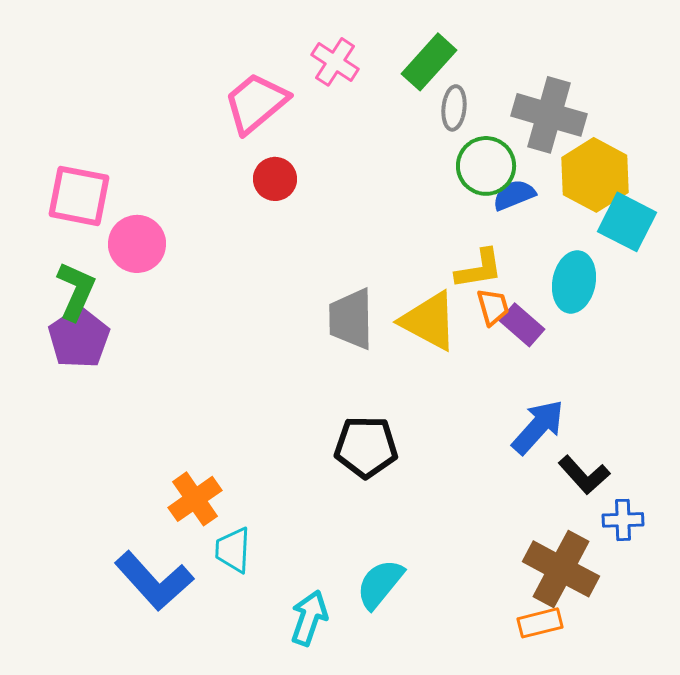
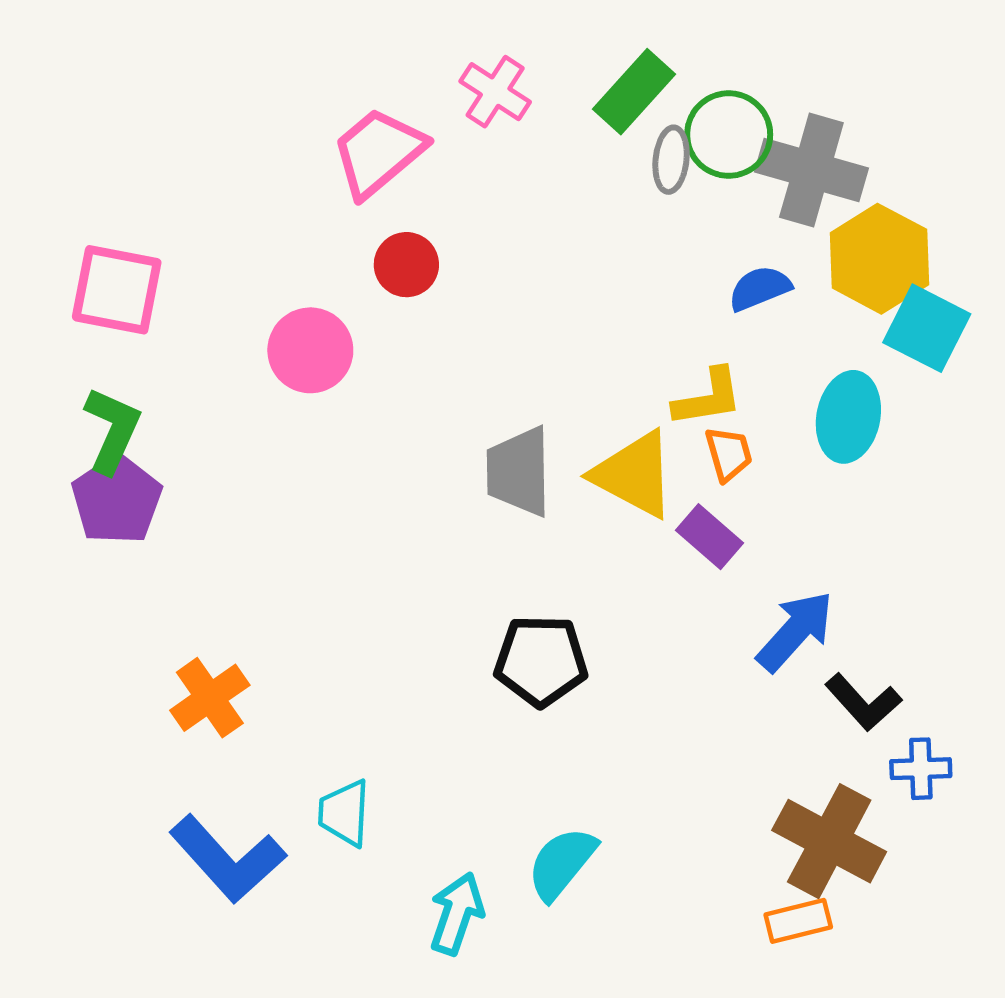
green circle: (486, 166) -> (729, 135), moved
pink circle: (137, 244) -> (310, 350), moved
purple rectangle: (522, 325) -> (709, 537), moved
orange cross: (195, 499) -> (210, 698), moved

